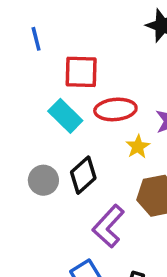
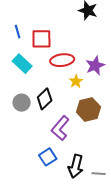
blue line: (36, 39) -> (18, 32), moved
cyan rectangle: (65, 116) -> (22, 64), moved

